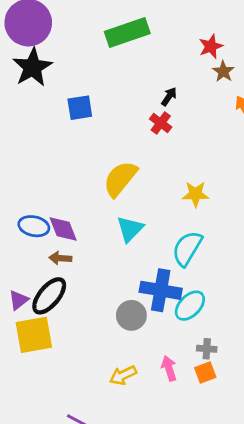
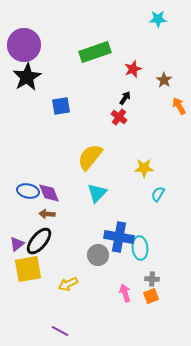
red star: (211, 46) -> (133, 69), moved
cyan semicircle: (187, 248) -> (158, 194), moved, size x0.6
cyan ellipse: (190, 306) -> (140, 248), turned -50
yellow arrow: (123, 375) -> (68, 284), moved

